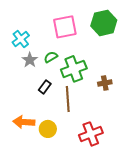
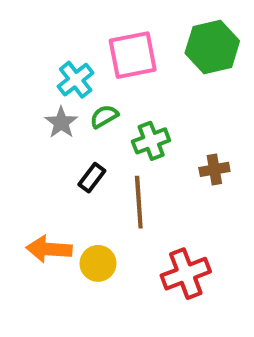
cyan cross: (21, 39) -> (76, 80), moved
green cross: (74, 69) -> (151, 141), size x0.7

